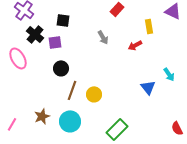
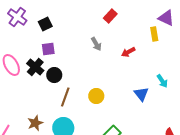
black square: (63, 20) -> (45, 24), moved, turned -32
yellow rectangle: (149, 26) -> (154, 34), moved
black cross: (35, 34) -> (35, 67), moved
yellow circle: (94, 94) -> (96, 96), moved

